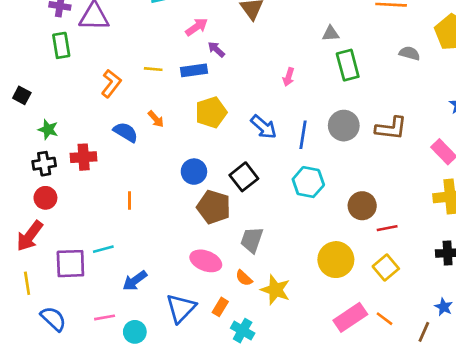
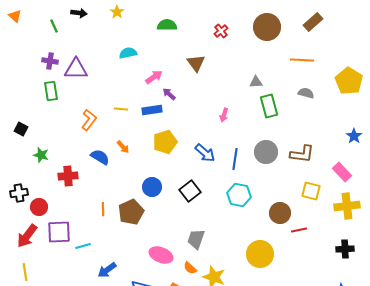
gray semicircle: (409, 53) -> (306, 93), moved
black cross: (44, 164) -> (19, 193), moved
brown pentagon: (214, 207) -> (131, 212), moved, turned 30
purple square: (70, 264) -> (59, 232), moved
yellow square: (386, 267) -> (311, 191), moved, turned -36

